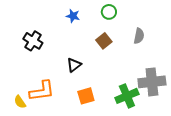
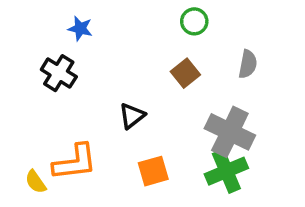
blue star: (73, 16) -> (80, 29), moved
gray cross: (152, 82) -> (230, 132), moved, turned 32

